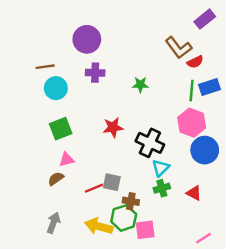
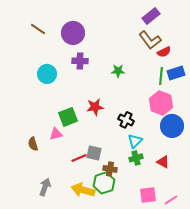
purple rectangle: (205, 19) -> (151, 16), moved
brown line: (45, 67) -> (38, 29), moved, turned 42
green square: (61, 129) -> (68, 117), moved
black cross: (150, 143) -> (126, 120), size x0.7
brown semicircle: (56, 179) -> (33, 144), moved, turned -72
pink square: (145, 230) -> (148, 195), moved

